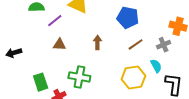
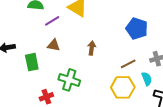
blue pentagon: (128, 18) -> (137, 28), moved
brown line: (136, 44) -> (128, 64), moved
green rectangle: (41, 82) -> (32, 62), moved

